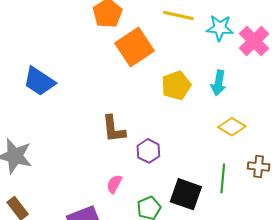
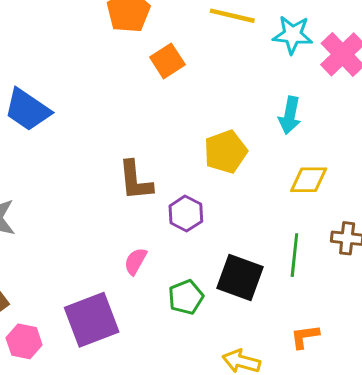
orange square: (134, 47) -> (167, 61), size x0.6
yellow pentagon: (176, 85) -> (226, 152), moved
yellow diamond: (232, 127) -> (309, 180), turned -32

